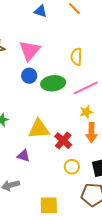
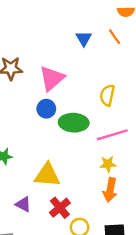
blue triangle: (40, 11) -> (84, 39), moved, turned 32
red cross: (63, 141) -> (60, 208), moved

